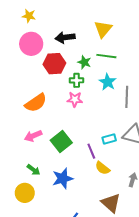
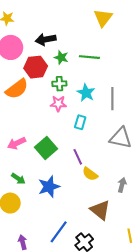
yellow triangle: (103, 29) -> (103, 18), moved
green star: (84, 62) -> (61, 57), moved
cyan star: (108, 82) -> (86, 93), moved
orange semicircle: (36, 103) -> (17, 89), moved
cyan rectangle: (109, 139) -> (80, 122), moved, turned -56

